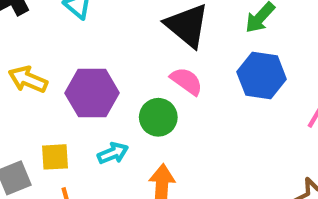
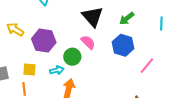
cyan arrow: (113, 153) -> (57, 70), moved
yellow square: (55, 157) -> (29, 70), moved

